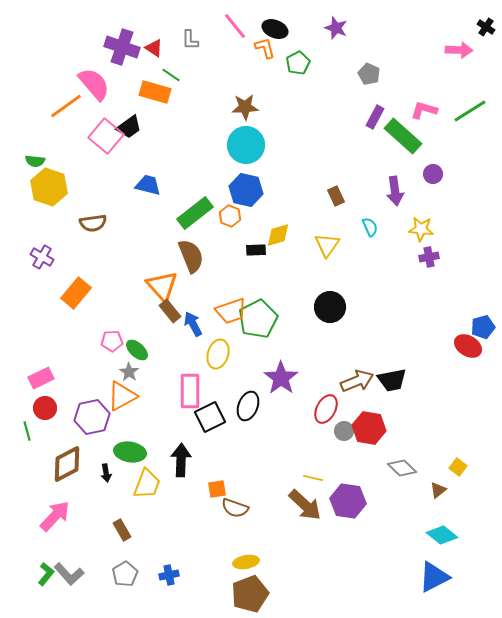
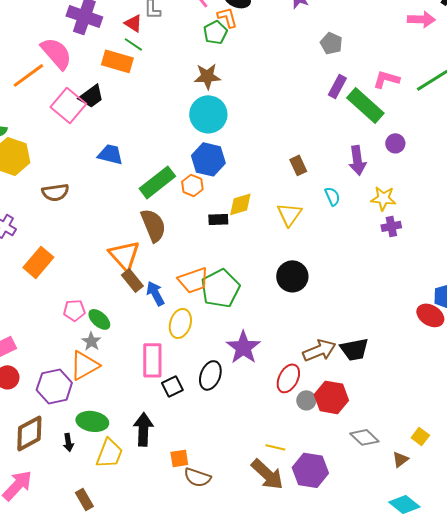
red triangle: (154, 48) -> (133, 23), moved
green pentagon: (298, 63) -> (215, 32), moved
black square: (210, 417) -> (172, 386), size x0.7

